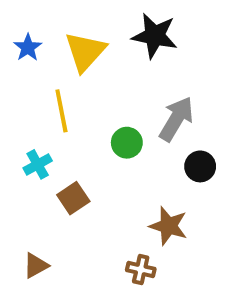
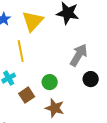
green circle: (127, 143) -> (50, 82), moved
brown star: (168, 226) -> (55, 108), moved

